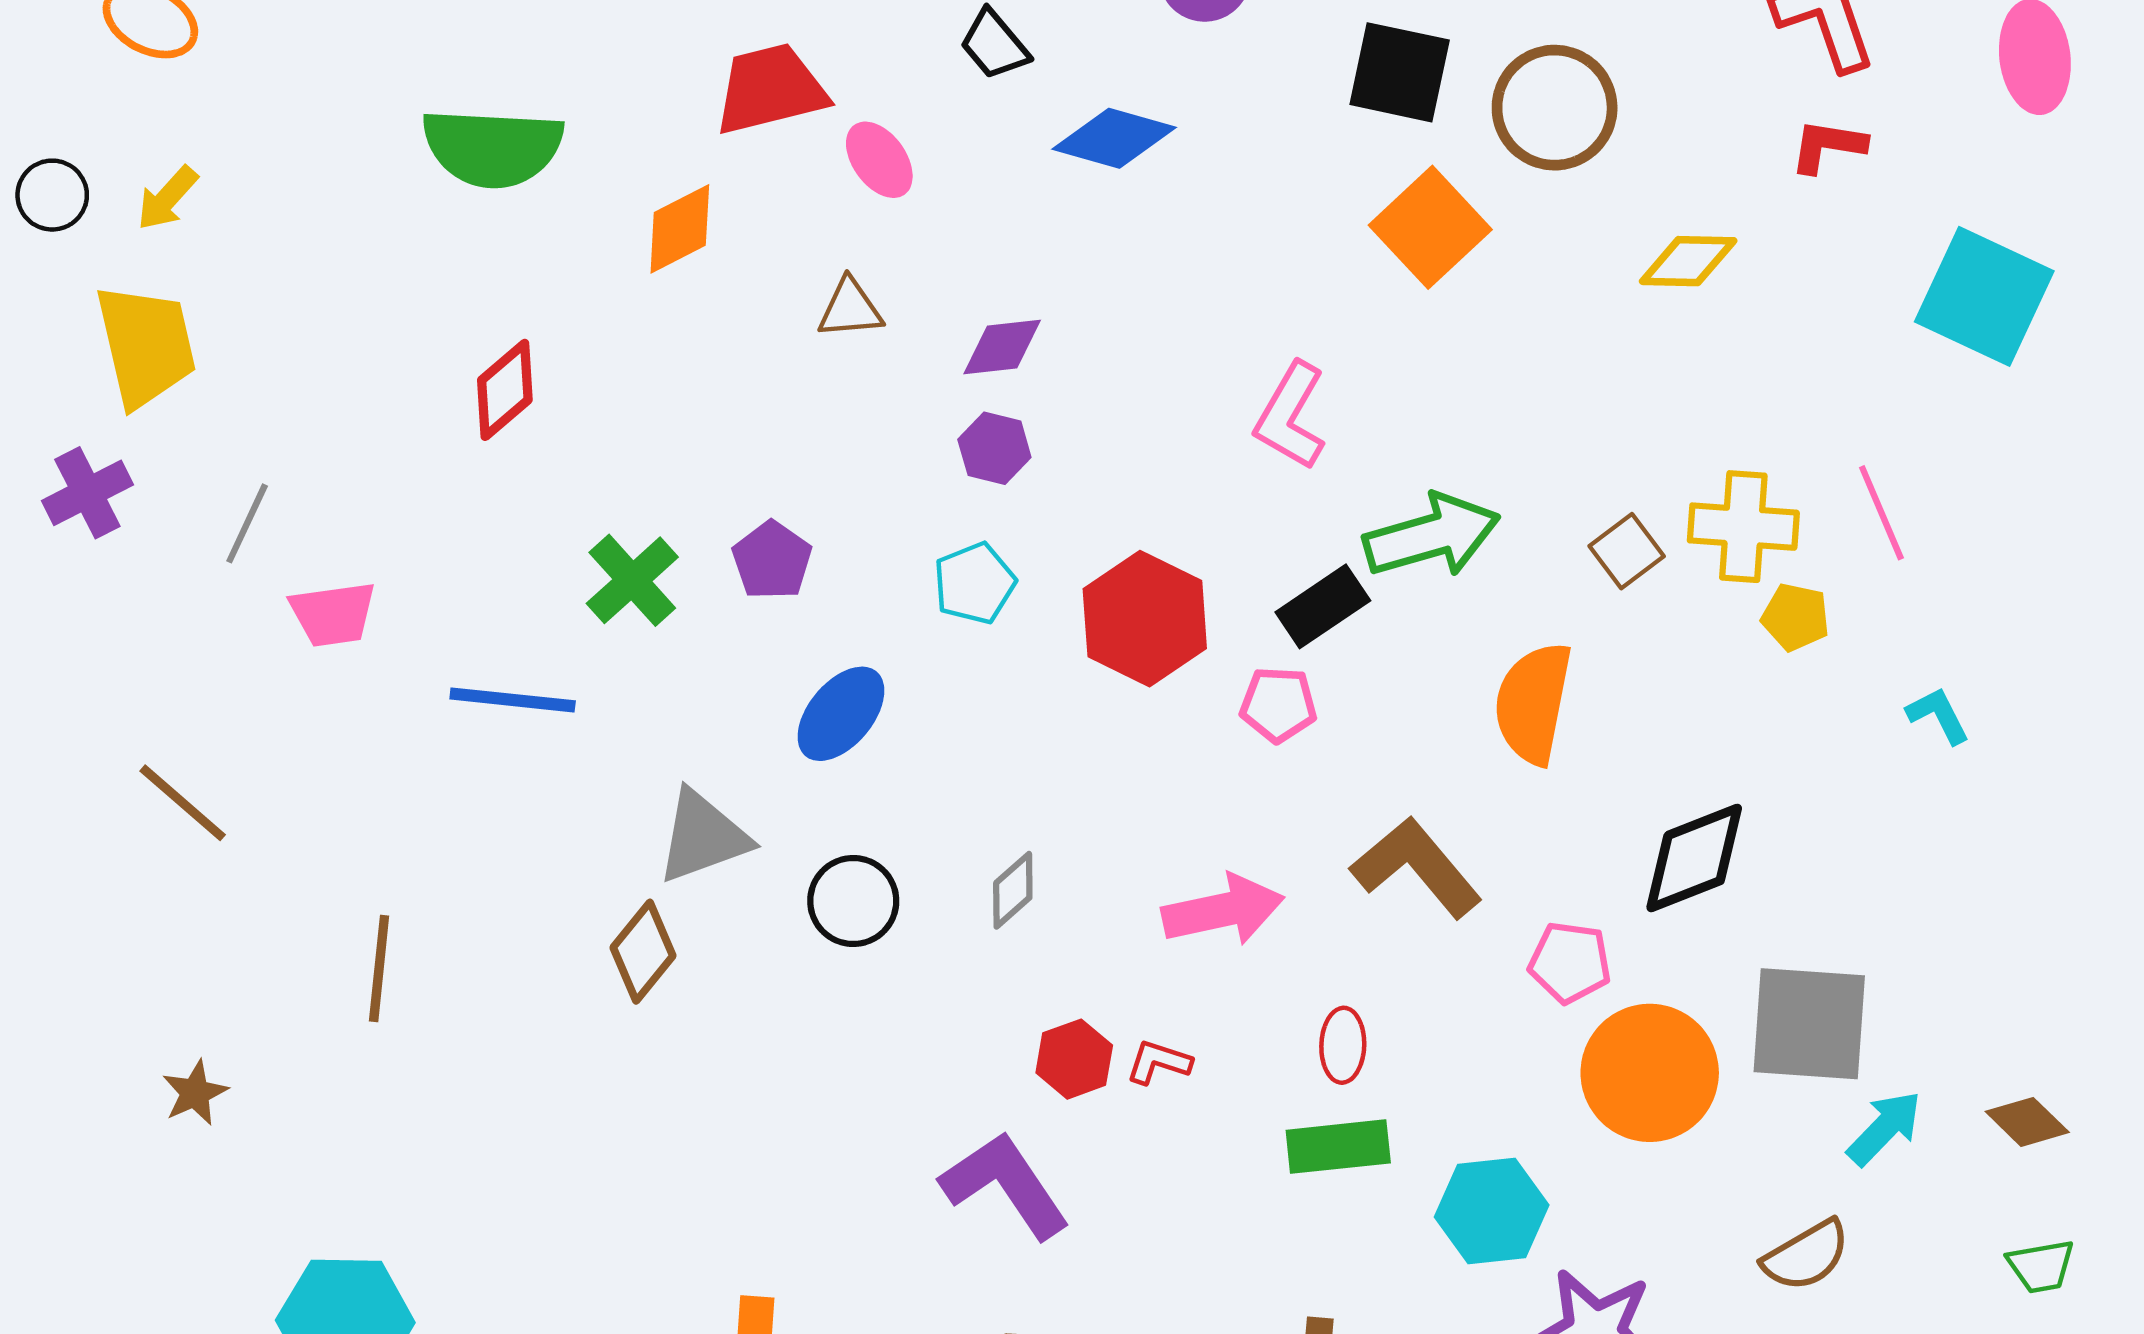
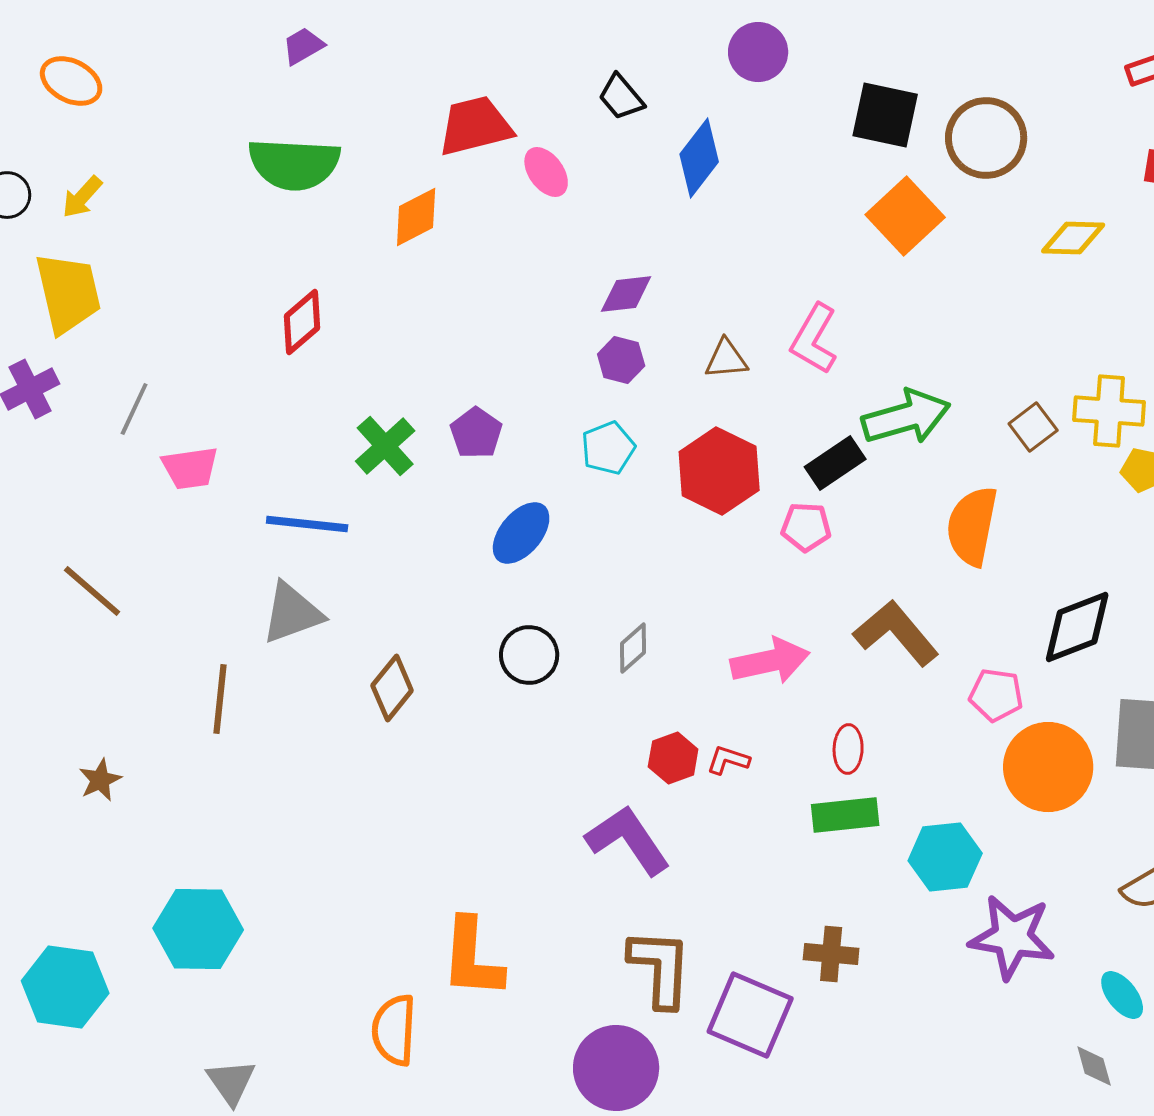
blue diamond: (1114, 138) -> (699, 158), turned -68
brown triangle: (850, 309) -> (726, 359), moved
gray triangle: (703, 837) -> (292, 613), moved

